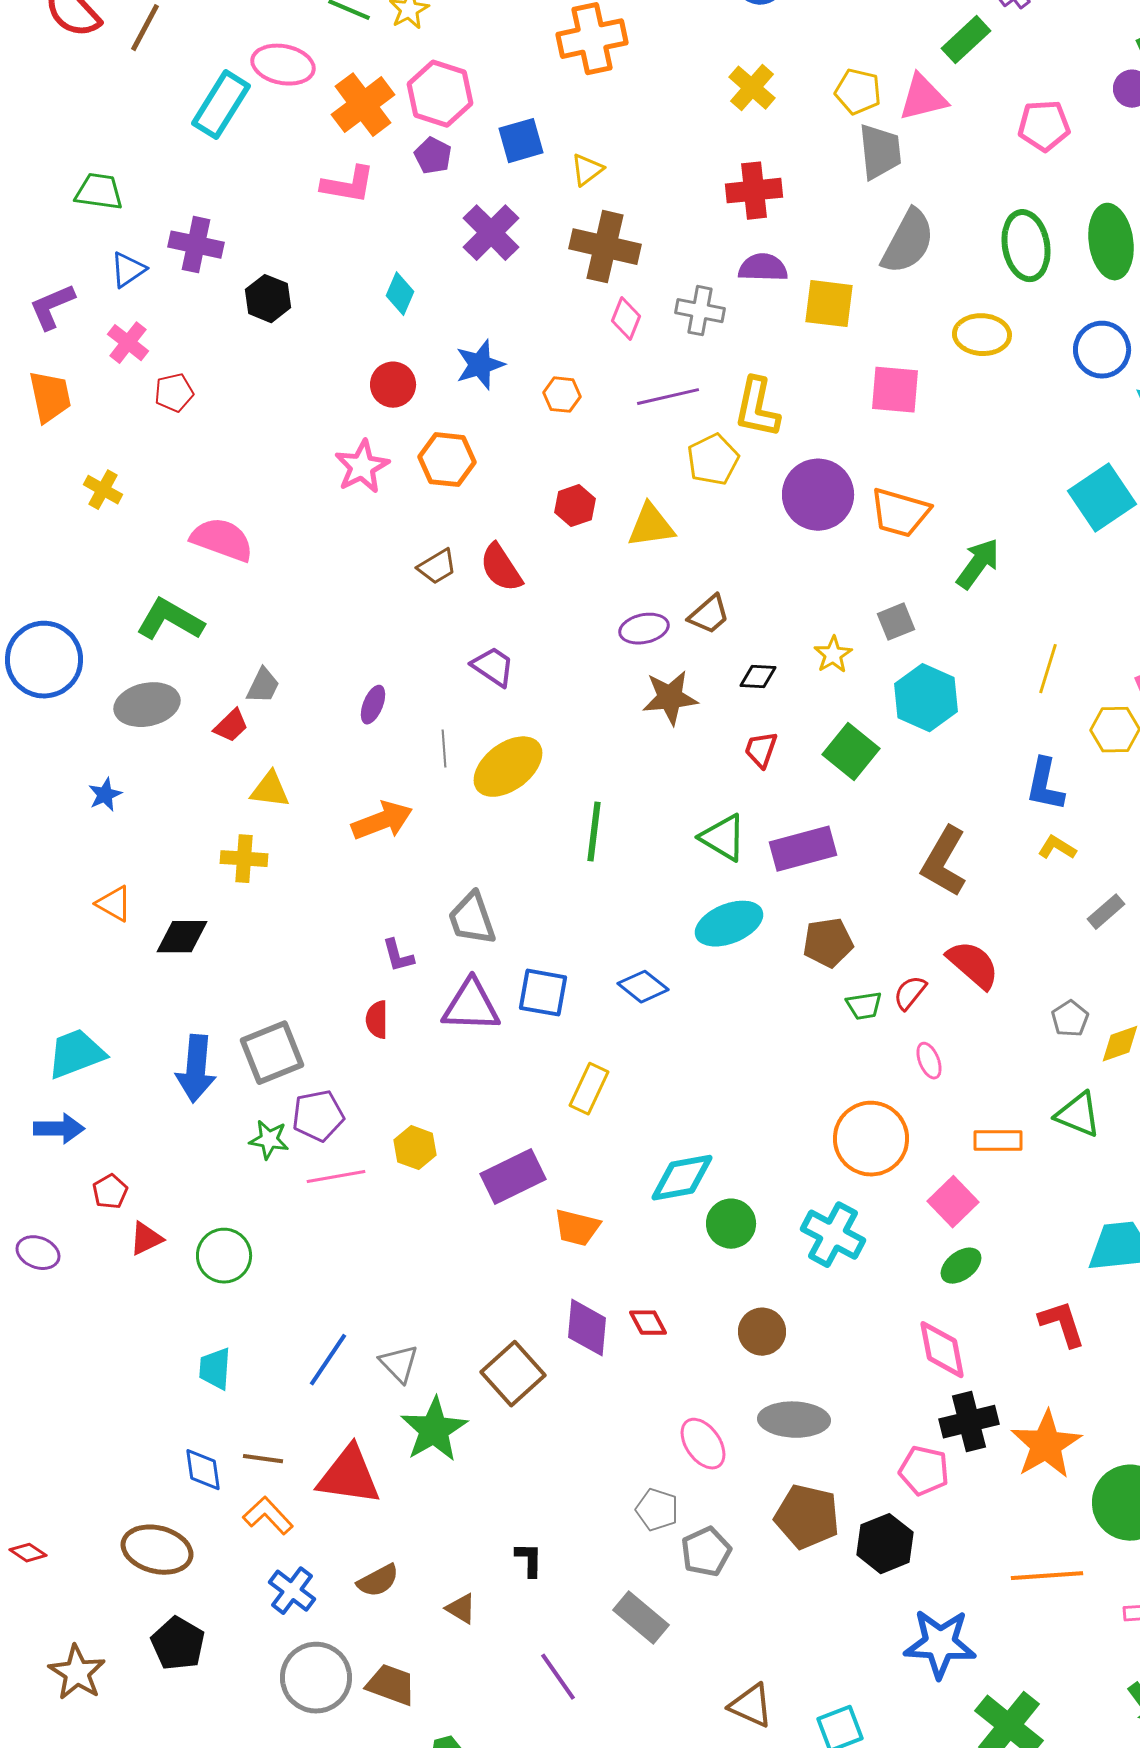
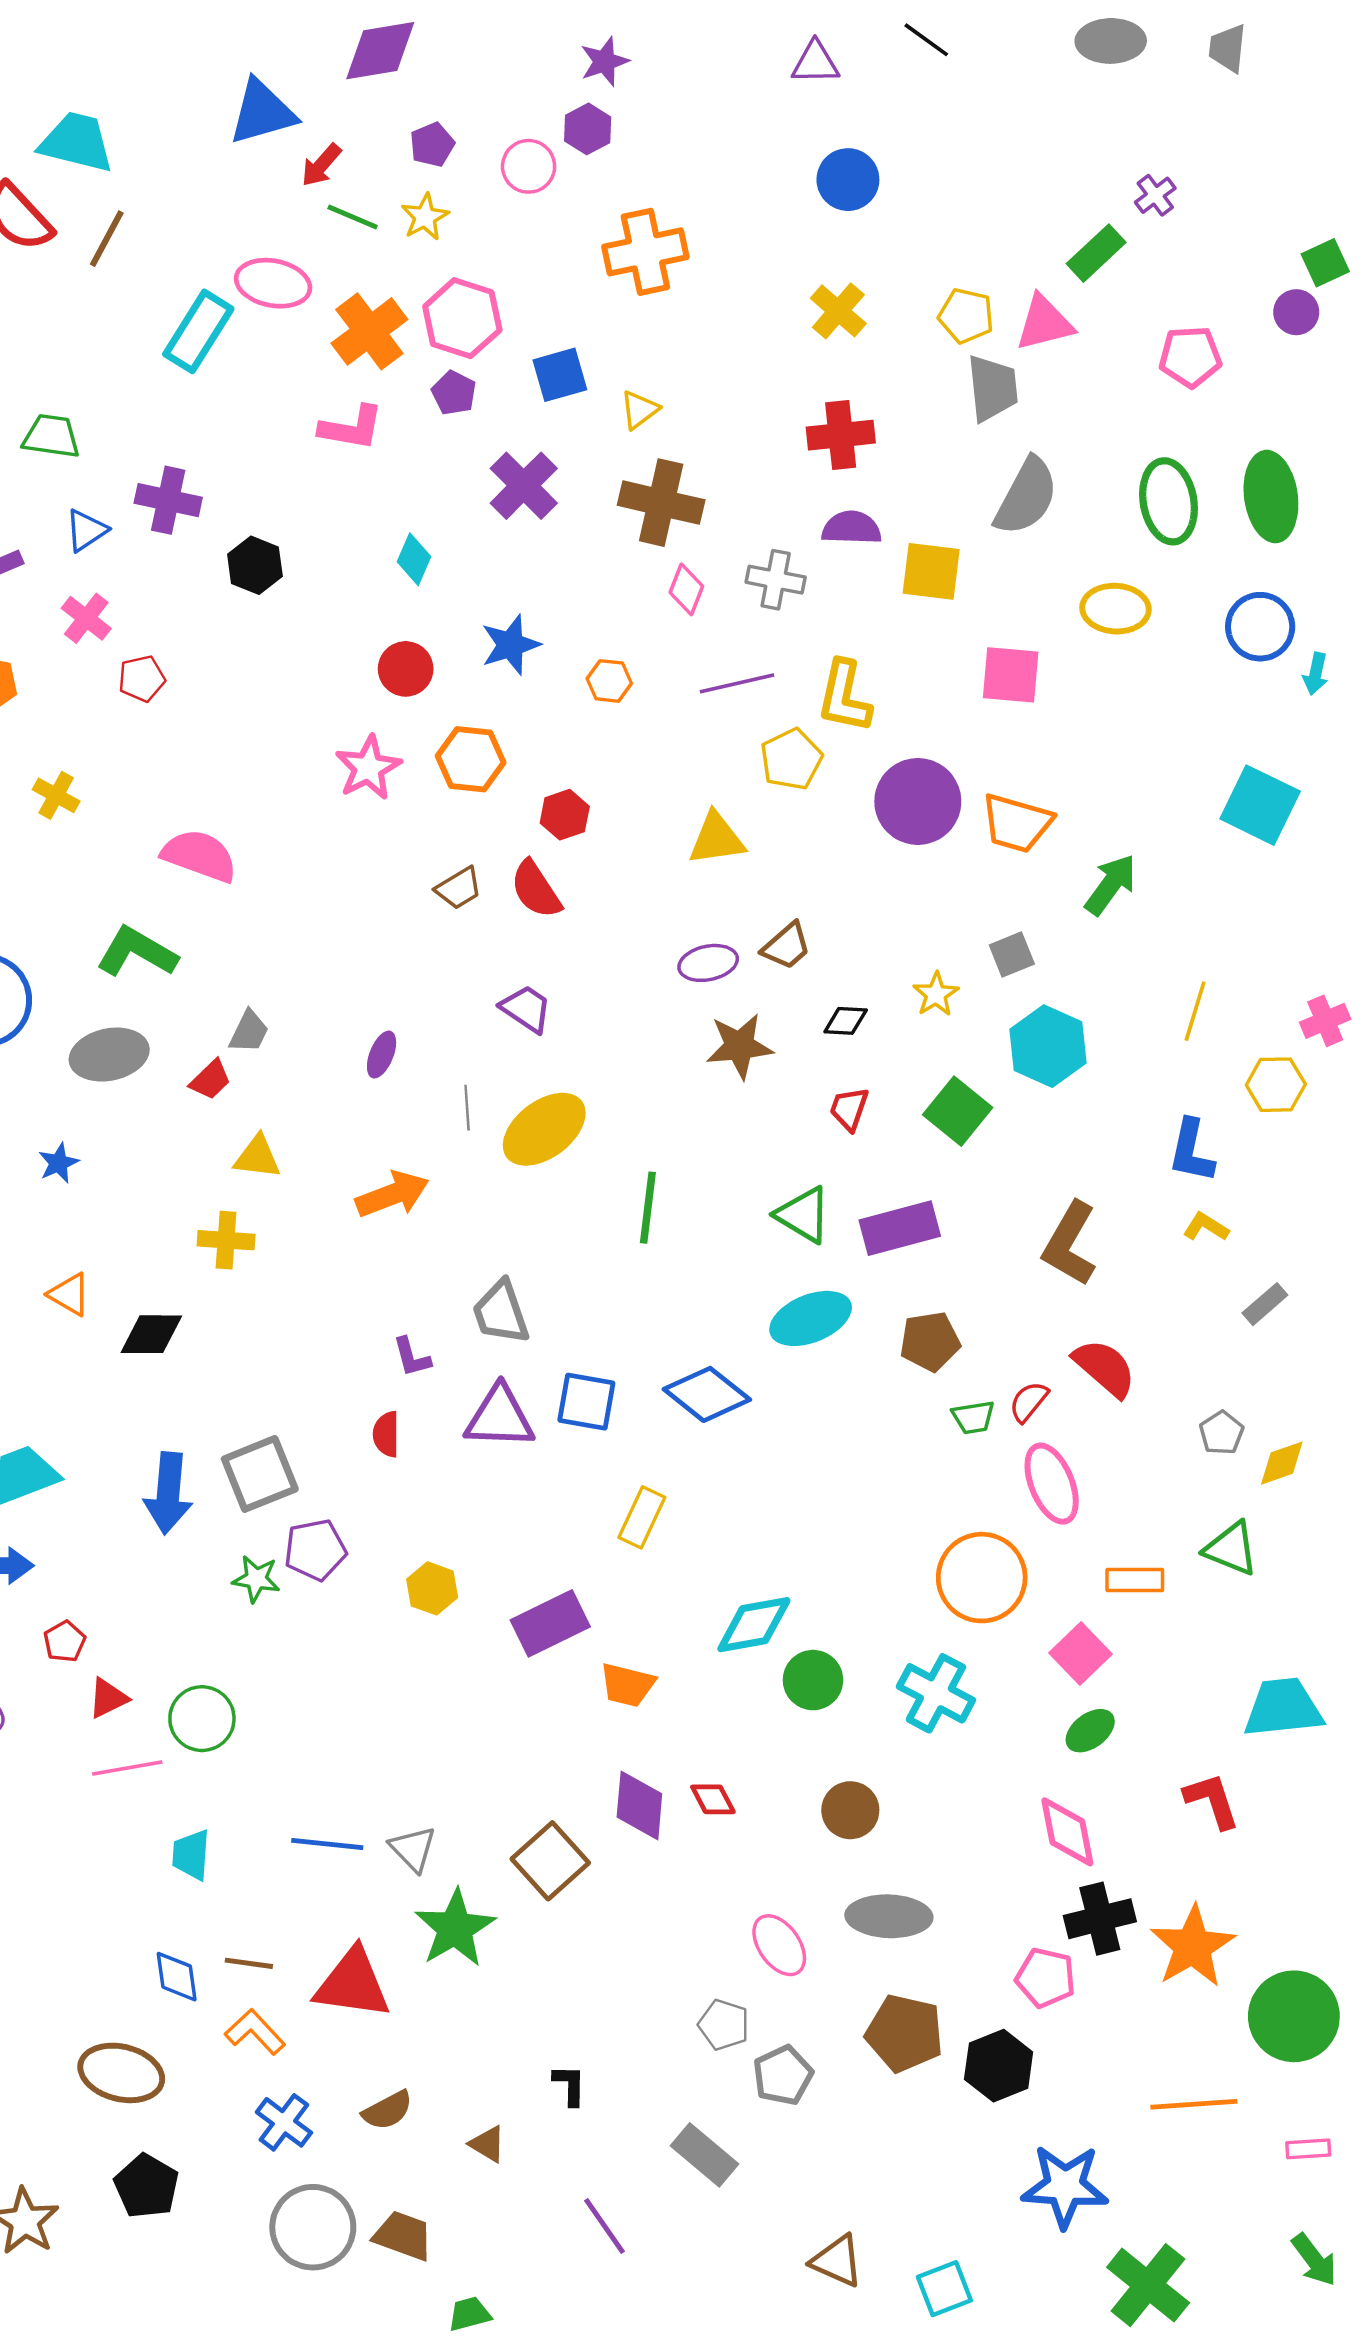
cyan square: (1102, 498) -> (1260, 805), turned -30
red hexagon: (575, 506) -> (565, 815), moved
blue diamond: (643, 987) -> (707, 1394), size x1.4
pink ellipse: (929, 1061) -> (1052, 1484), size x1.8
pink line: (336, 1177) -> (127, 1768), moved
blue line: (328, 1360) -> (327, 1844), turned 62

